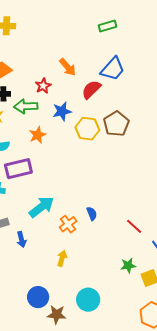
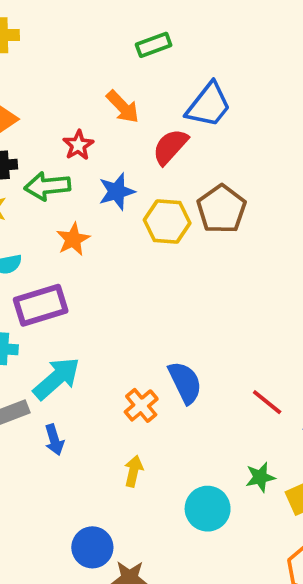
green rectangle: (108, 26) -> (154, 45), moved
cyan arrow: (42, 207) -> (57, 378), moved
blue semicircle: (92, 214) -> (185, 382), size x1.6
cyan circle: (88, 300) -> (208, 509), moved

